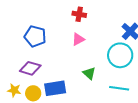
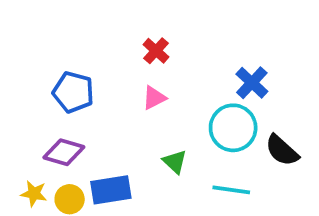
red cross: (79, 14) -> (156, 51), turned 32

